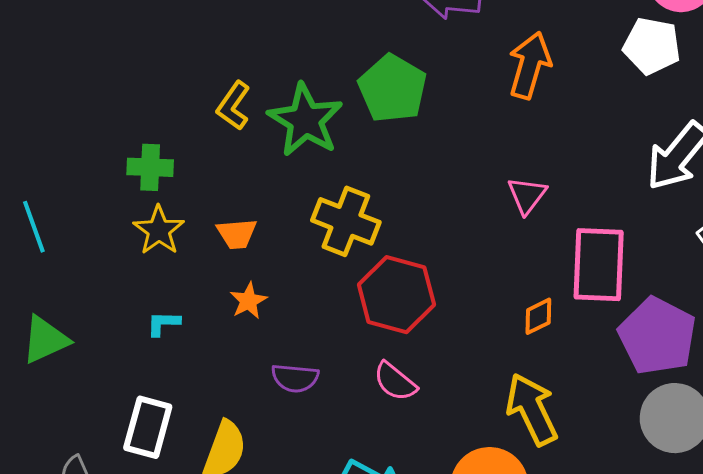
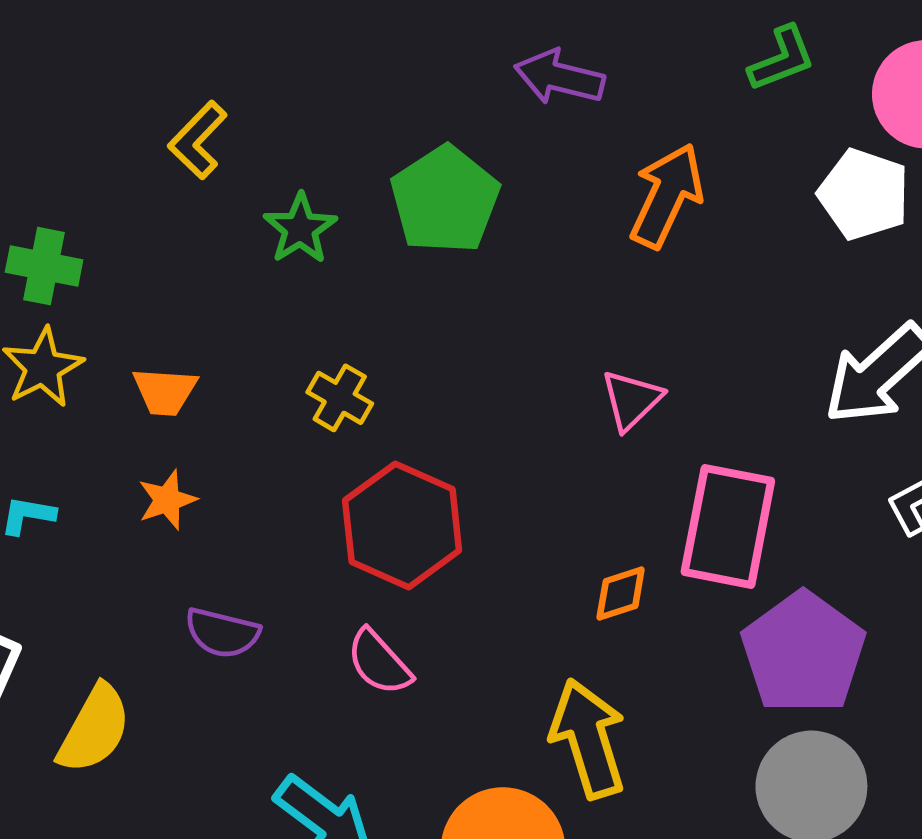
yellow L-shape: (233, 106) -> (198, 140), moved
green star: (305, 120) -> (300, 229), size x0.6
yellow cross: (346, 221) -> (340, 398), size x0.6

